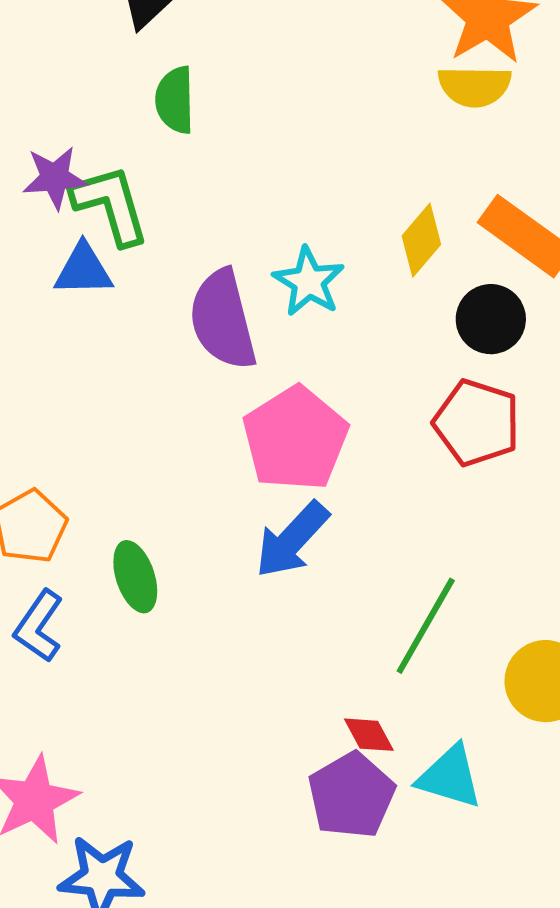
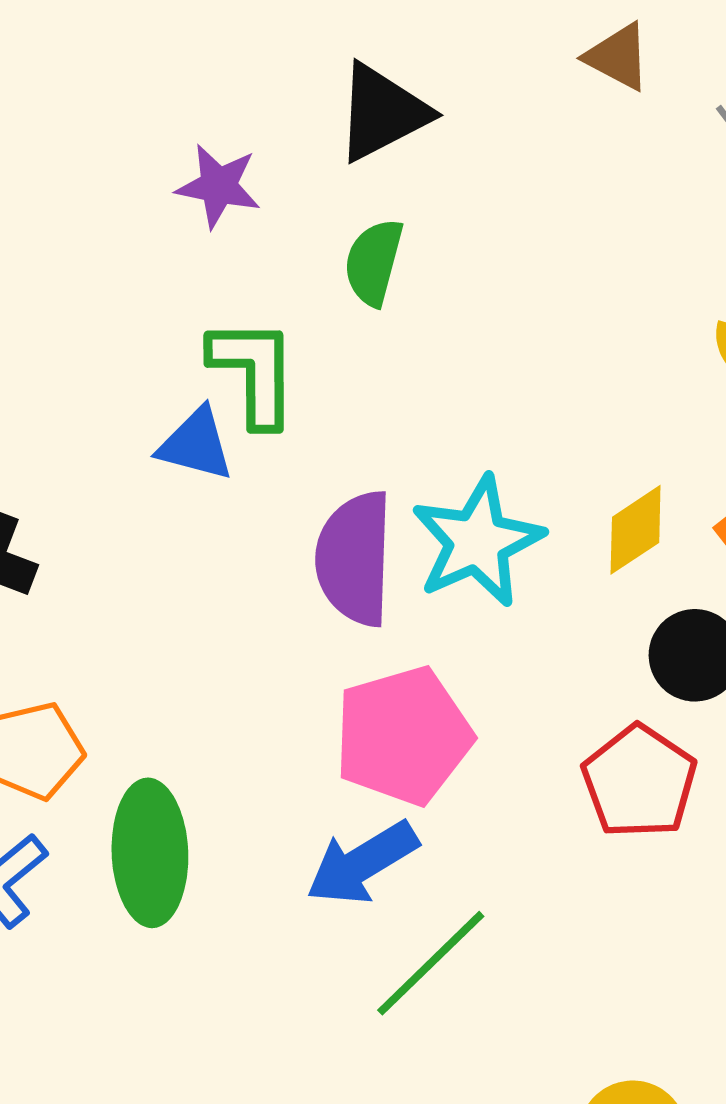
purple star: (55, 178) -> (218, 186), moved
cyan star: (309, 282) -> (477, 541), size x1.4
green ellipse: (135, 577) -> (150, 853), size x1.5
green line: (426, 626) -> (431, 963), moved

